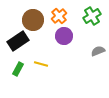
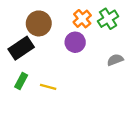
orange cross: (59, 16) -> (82, 19), moved
yellow line: (41, 64) -> (48, 87), moved

